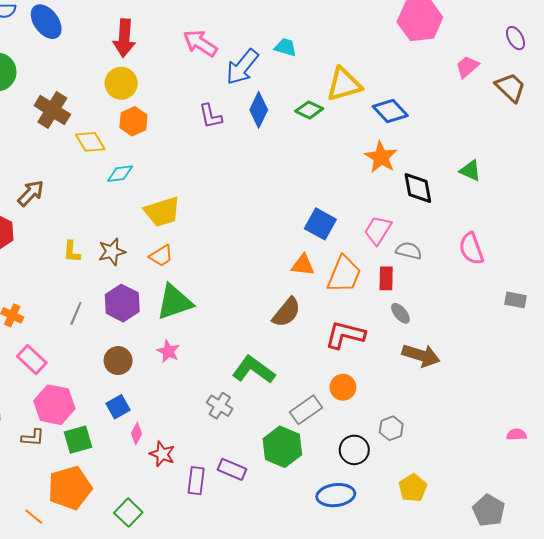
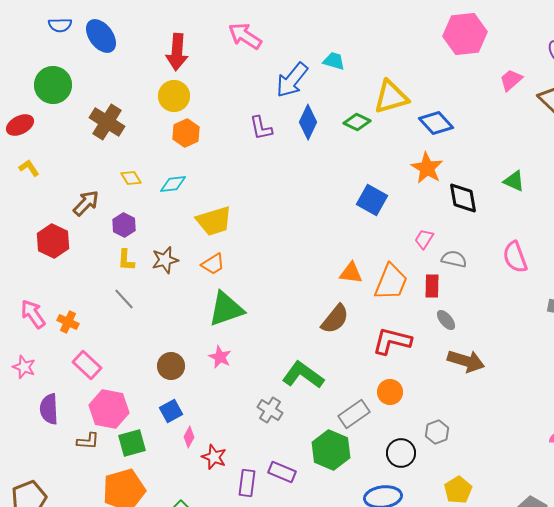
pink arrow: (200, 43) -> (245, 36), moved
yellow diamond: (90, 142) -> (131, 178), moved, size x0.7
blue square: (320, 224) -> (372, 200), moved
pink trapezoid: (378, 230) -> (424, 239), size x0.7
purple hexagon: (122, 303) -> (124, 225), moved, size x0.7
gray line: (76, 313) -> (124, 299), moved, turned -65

